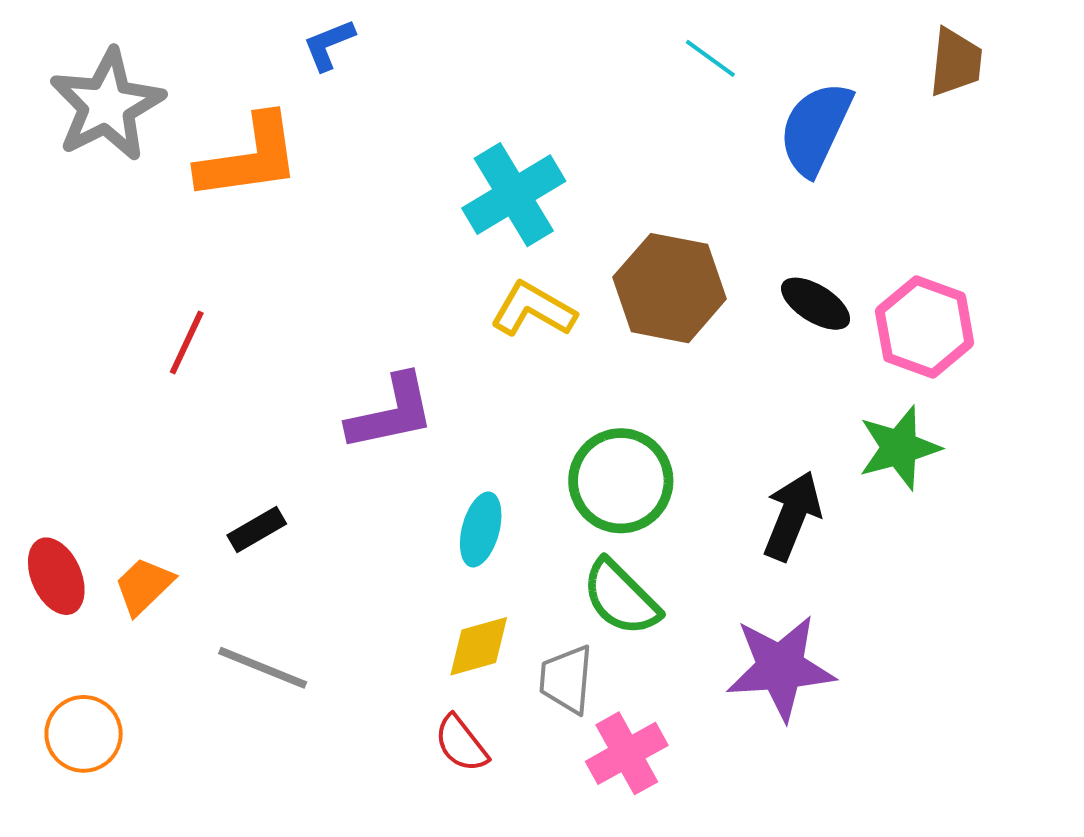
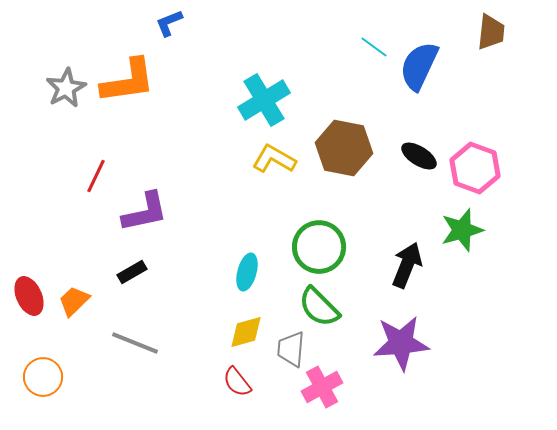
cyan line: (710, 58) -> (374, 47), moved
gray star: (107, 105) -> (66, 88), moved, size x0.7
purple L-shape: (391, 413) -> (145, 212), moved

